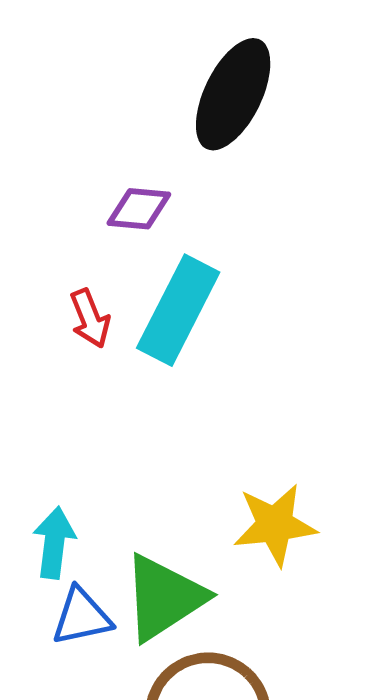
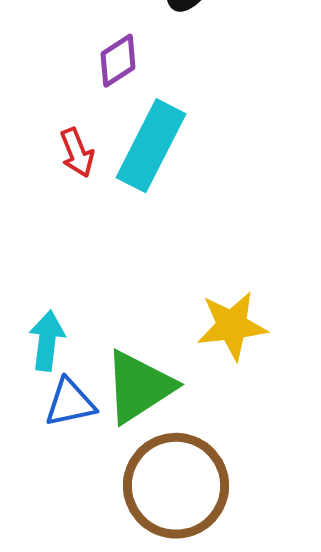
purple diamond: (139, 209) -> (118, 61), turned -38

